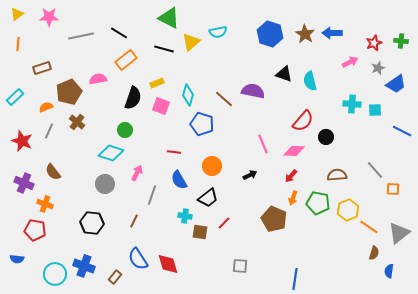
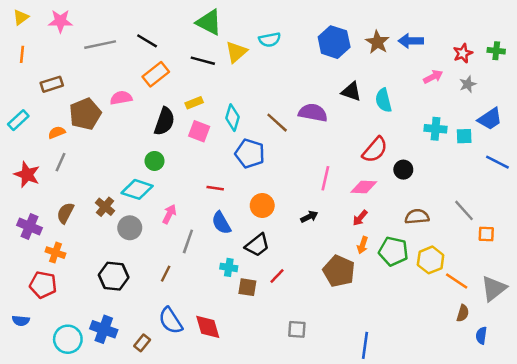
blue trapezoid: (396, 84) -> (490, 119), moved
brown cross: (77, 122) -> (105, 207), moved
pink line: (263, 144) -> (325, 178), turned 36
brown semicircle: (53, 172) -> (65, 213), turned 66

